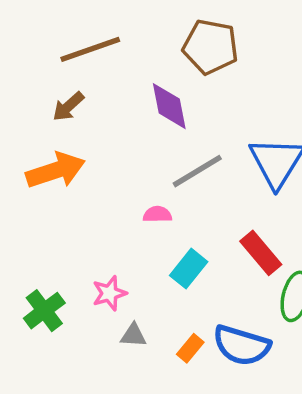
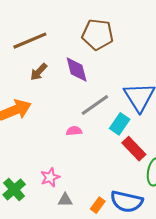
brown arrow: (68, 106) -> (39, 72), moved
cyan rectangle: (189, 269) -> (120, 124), moved

